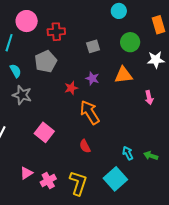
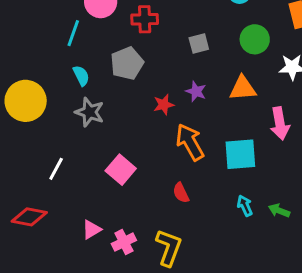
pink arrow: (149, 98) -> (280, 123), size x1.5
cyan square: (115, 179) -> (240, 154), moved, turned 35

